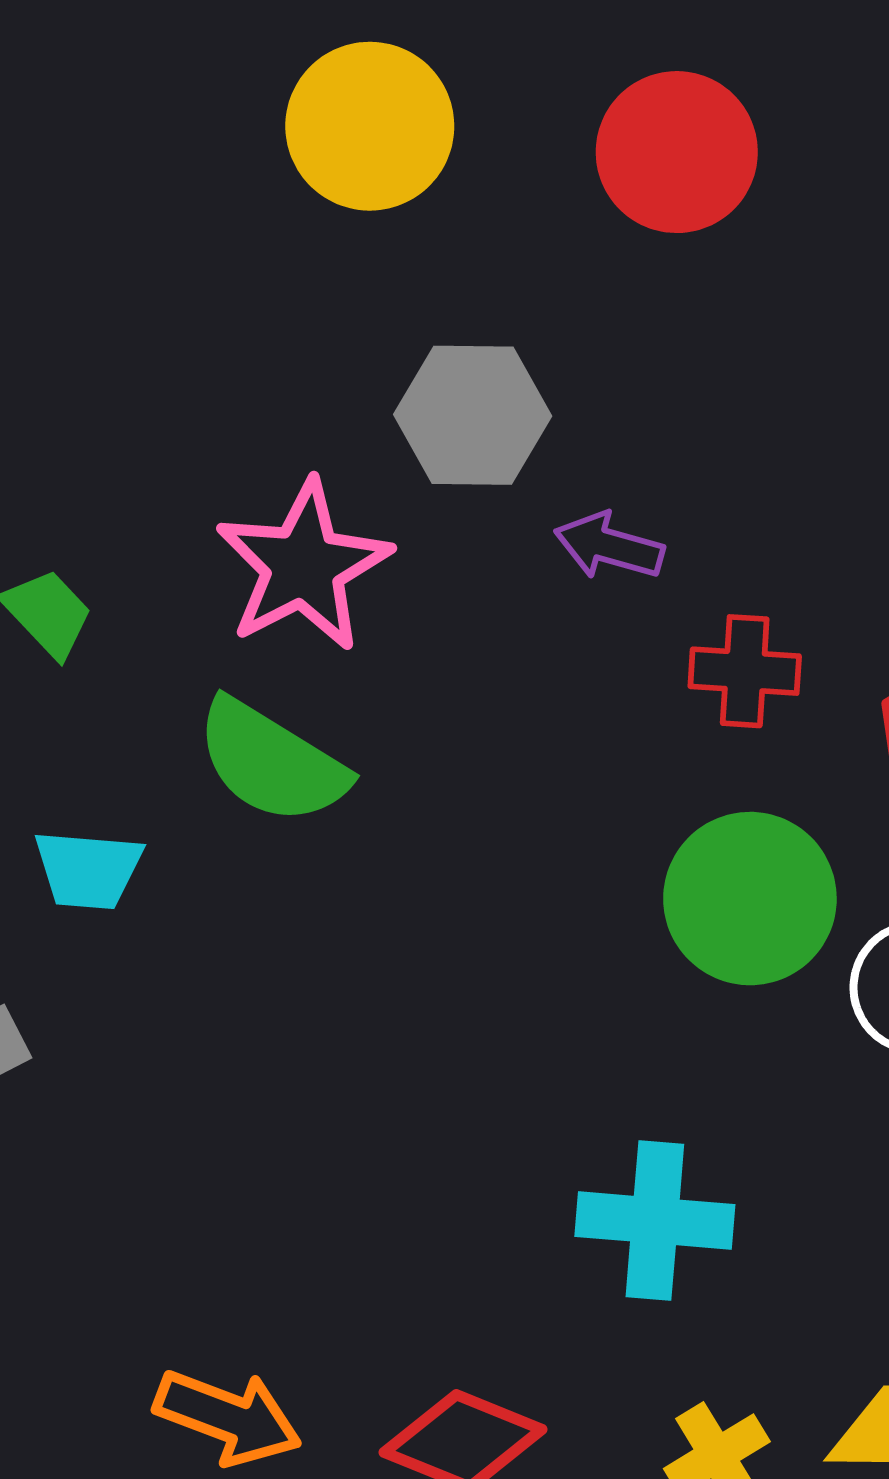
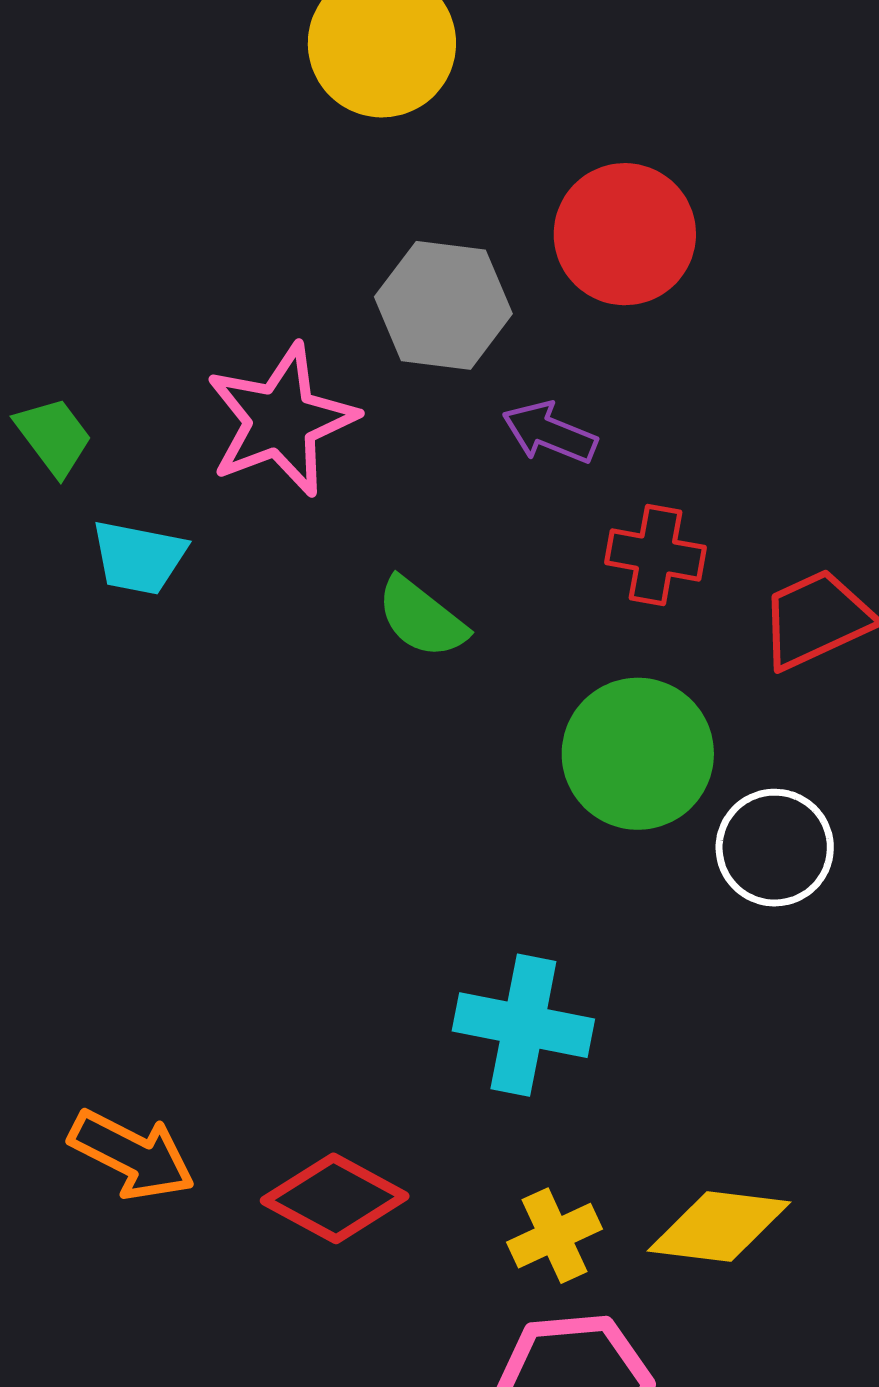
red circle: (677, 152) -> (625, 234), moved
green semicircle: (271, 762) -> (422, 618), moved, size x0.7
cyan trapezoid: (88, 870) -> (139, 557), moved

